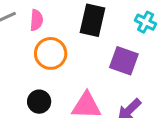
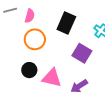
black circle: (39, 102) -> (29, 70), moved

